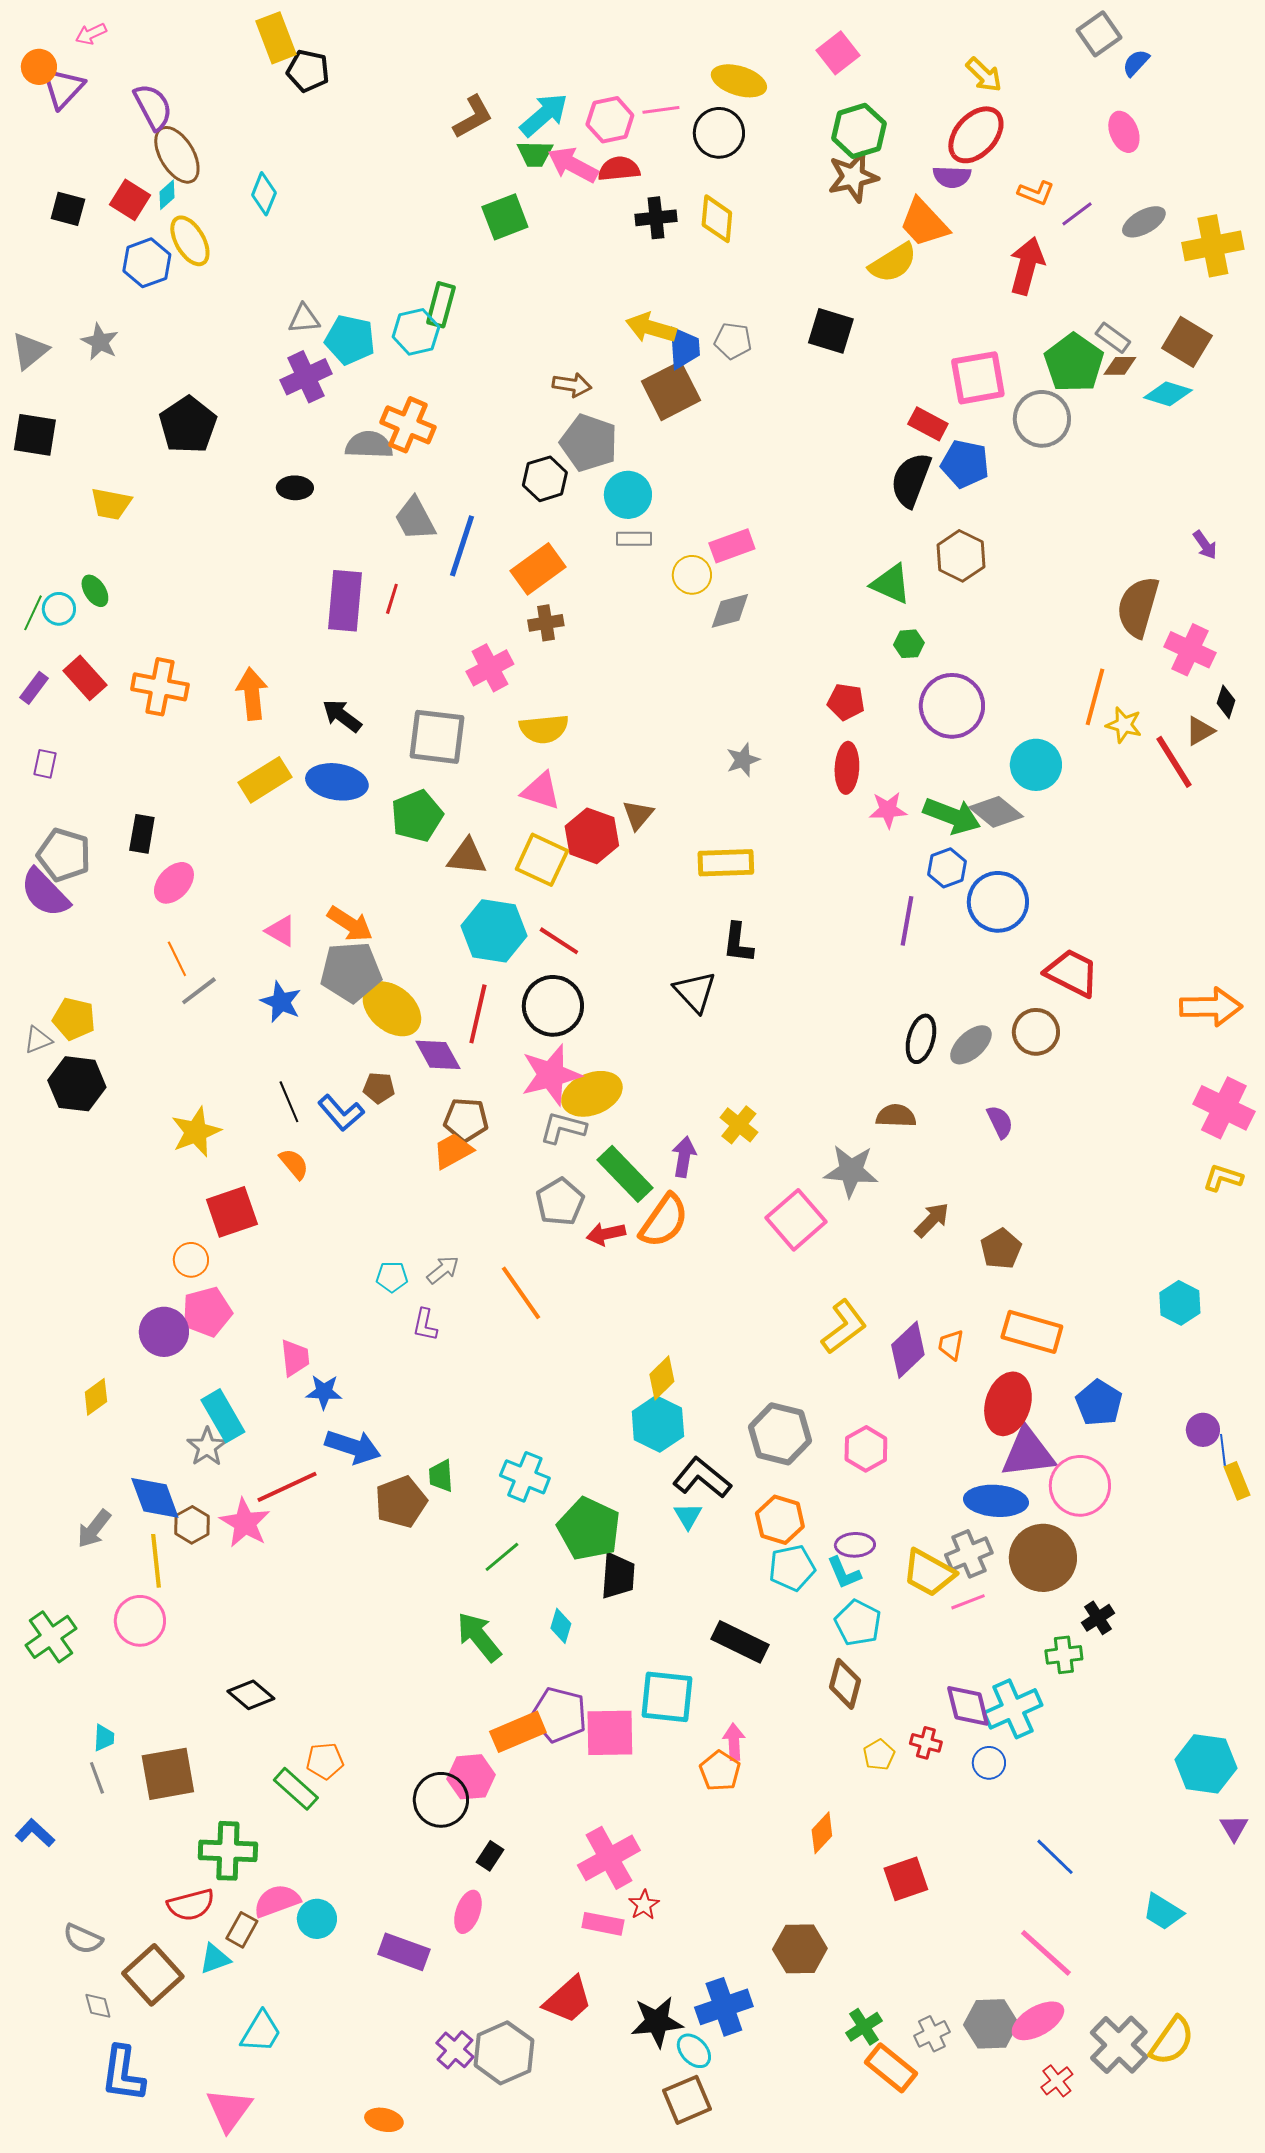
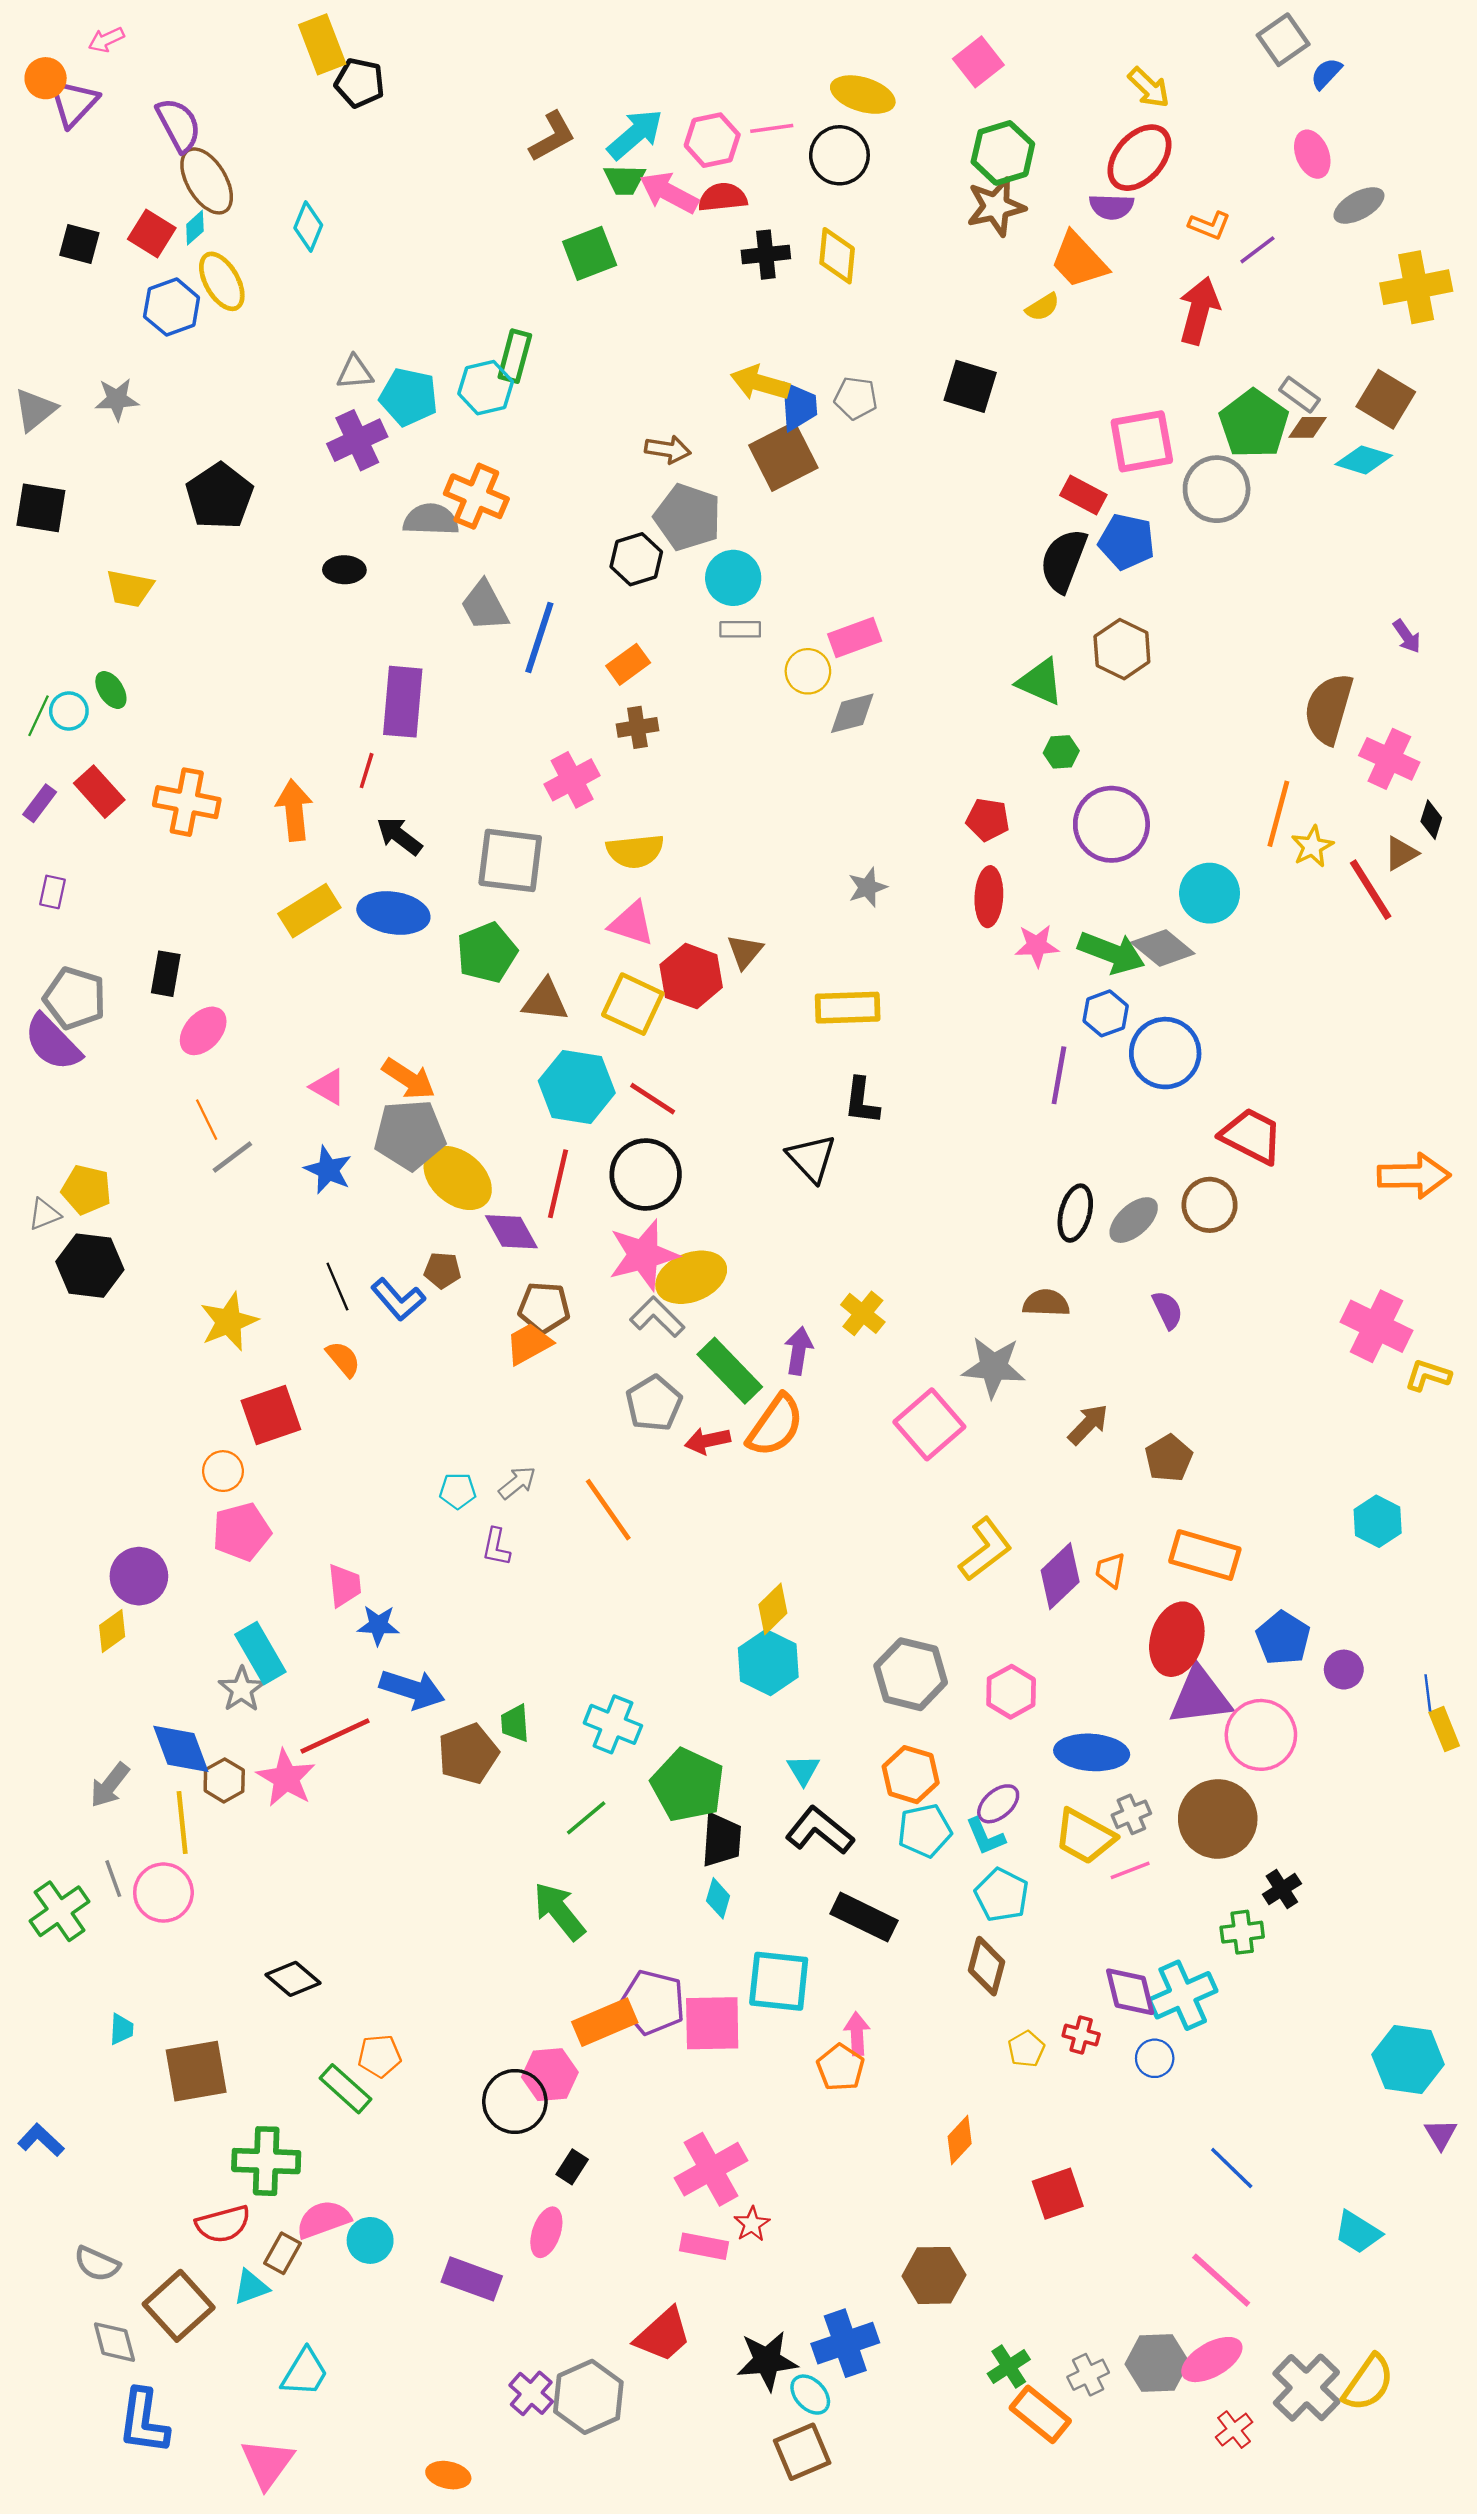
gray ellipse: (1144, 222) -> (1359, 205), moved
yellow semicircle: (893, 263) -> (1043, 307), size x0.6
gray star: (100, 342) -> (117, 399), turned -30
orange rectangle: (538, 569) -> (628, 664), size x0.7
red line: (392, 599) -> (367, 771), moved
yellow star: (1124, 725) -> (1312, 846), turned 30
pink cross: (1224, 1108) -> (1376, 1326), moved
gray L-shape: (563, 1128) -> (657, 1317), turned 30
purple circle: (164, 1332) -> (139, 1576), moved
purple circle: (1203, 1430) -> (1344, 1670), moved
black L-shape: (702, 1478) -> (820, 1831), moved
blue ellipse: (996, 1501) -> (1092, 1752), moved
purple ellipse: (855, 1545) -> (998, 1804), turned -39
gray cross: (969, 1554) -> (1131, 1814), size x0.7
cyan diamond: (561, 1626) -> (718, 1898), moved
gray line: (97, 1778) -> (113, 1879), moved
gray diamond: (98, 2006) -> (114, 2342), size x1.4

